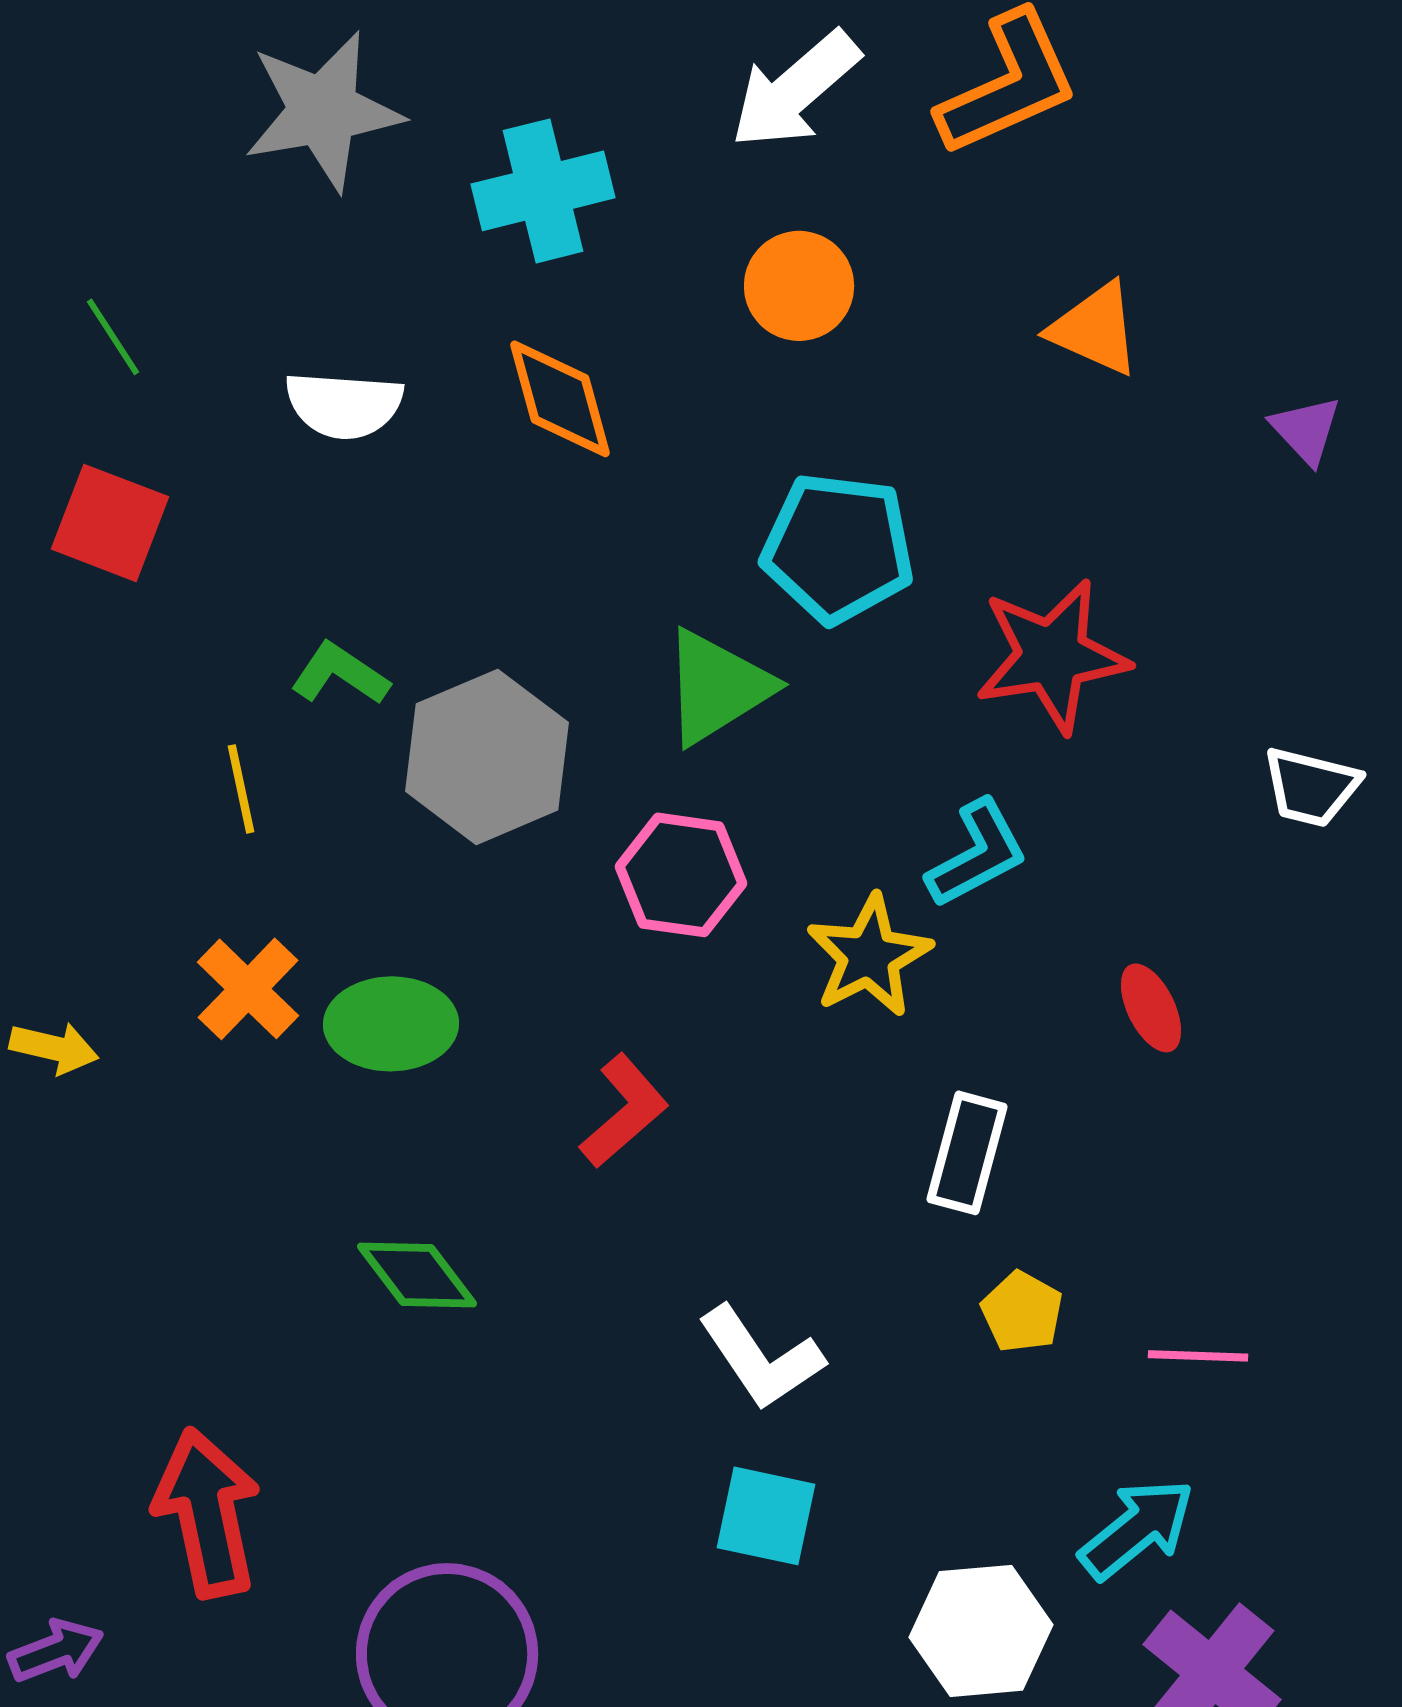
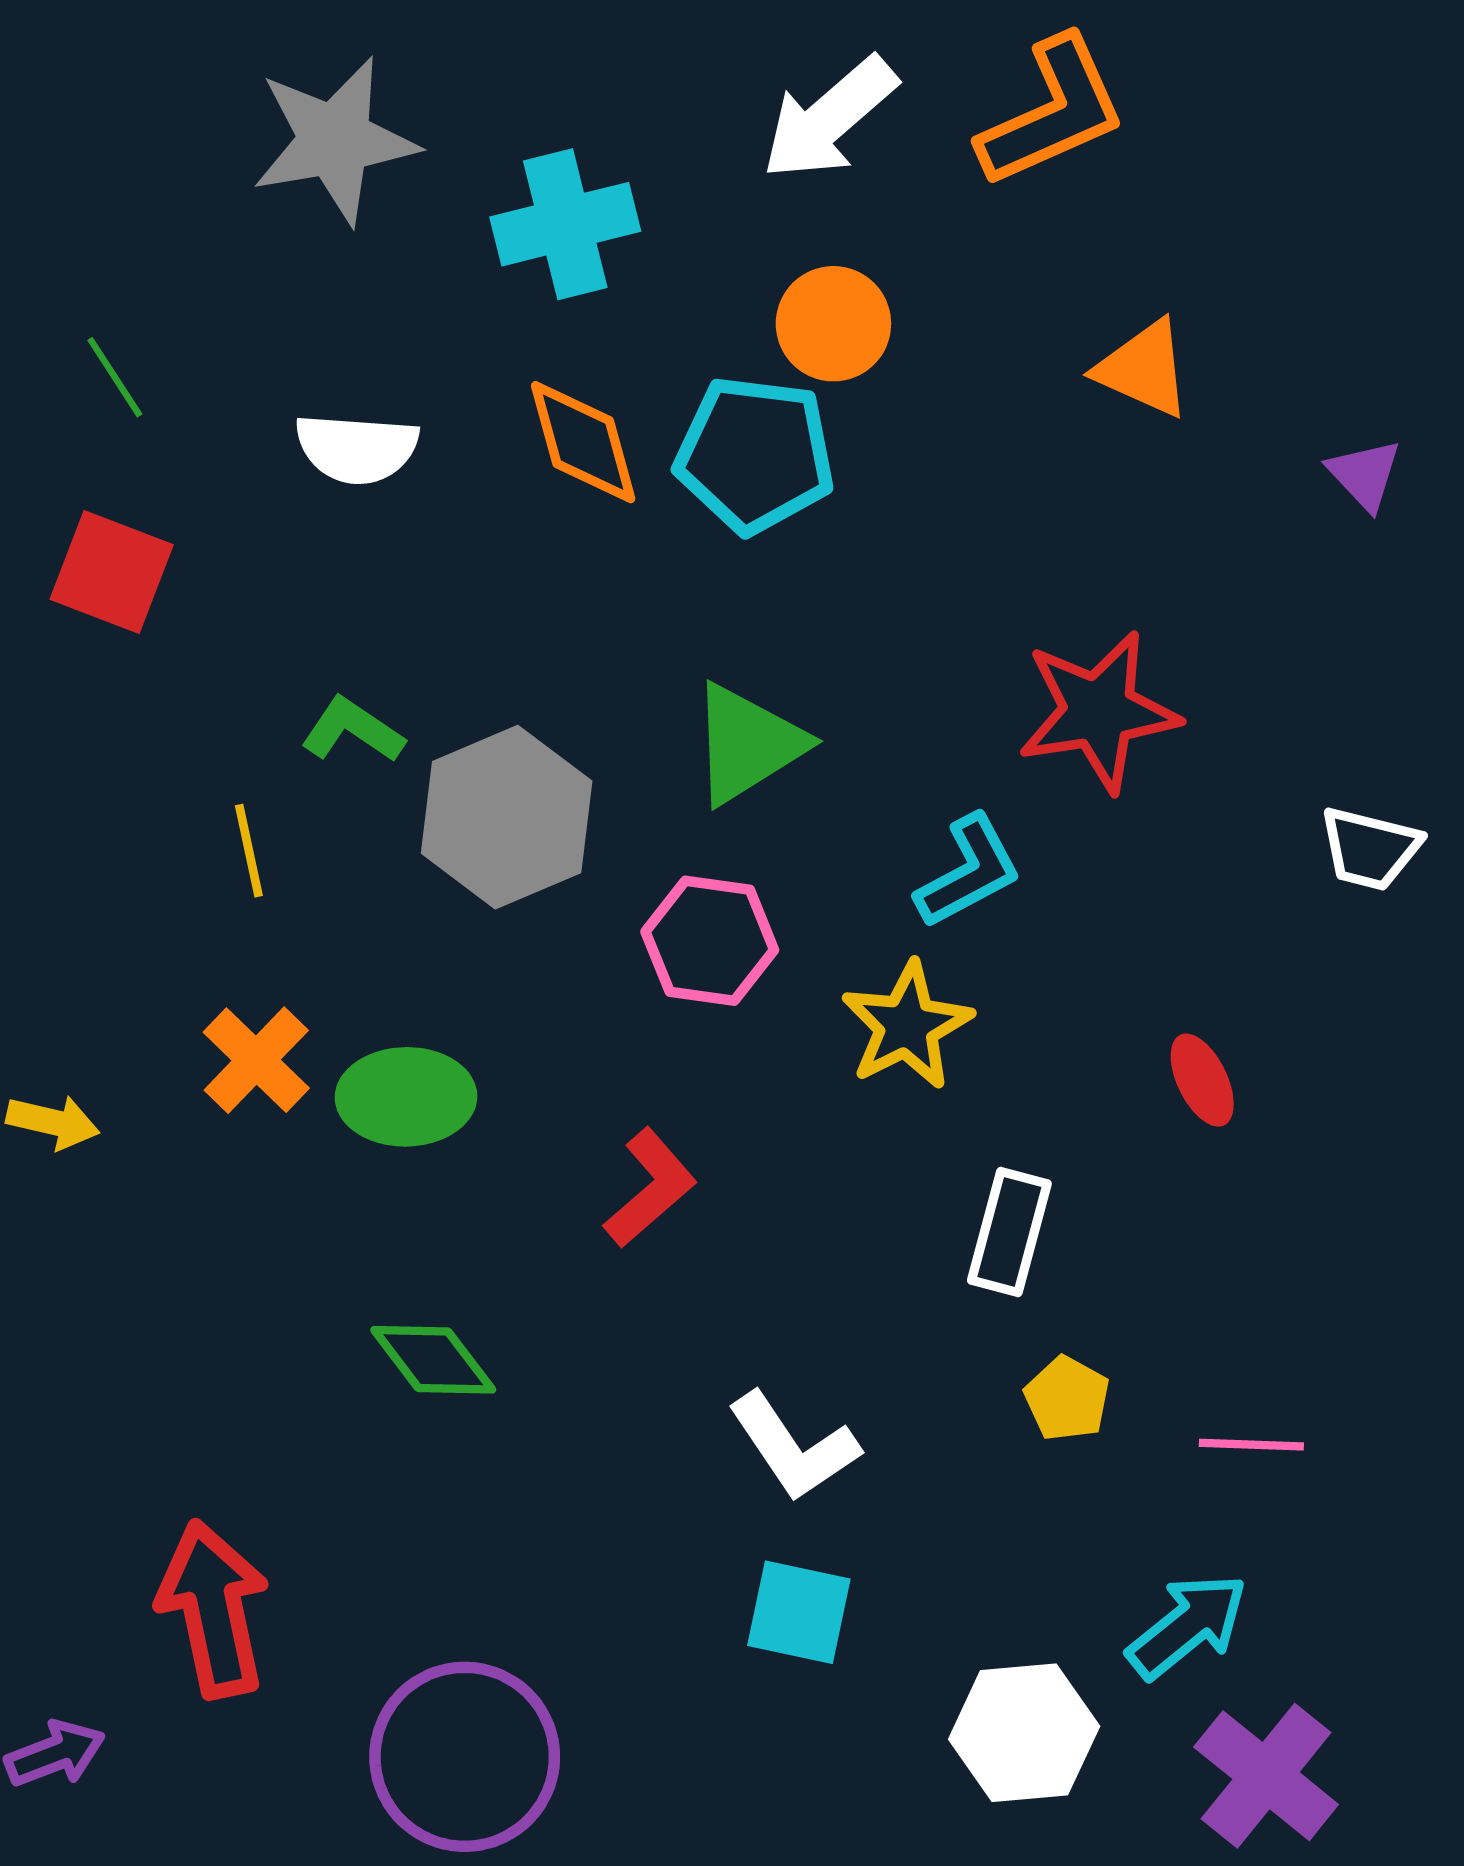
cyan pentagon: (838, 548) -> (755, 455), moved
cyan L-shape: (977, 854) -> (969, 872), moved

